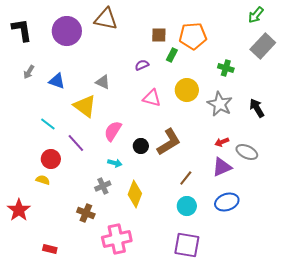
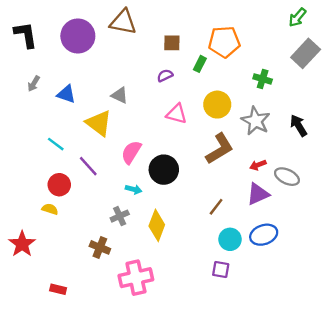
brown square: (159, 35) -> (172, 43), moved
brown L-shape: (169, 142) -> (220, 149), moved
black circle: (141, 146) -> (164, 170), size x1.6
cyan circle: (187, 206) -> (230, 239), moved
purple square: (187, 245) -> (221, 270), moved, size x0.6

